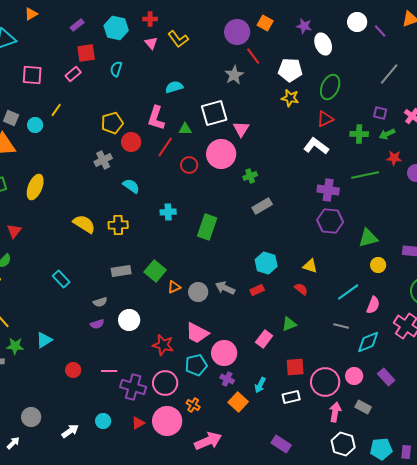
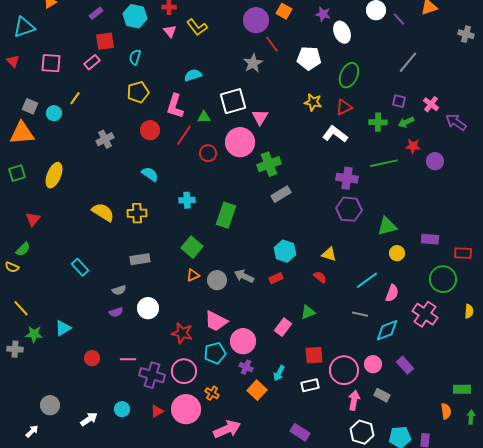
yellow star: (290, 98) -> (313, 102), moved
yellow pentagon: (112, 123) -> (138, 92), moved
gray cross: (103, 160) -> (105, 139), moved
green cross: (250, 176) -> (269, 164), size x1.6
green square: (155, 271) -> (192, 247), moved

